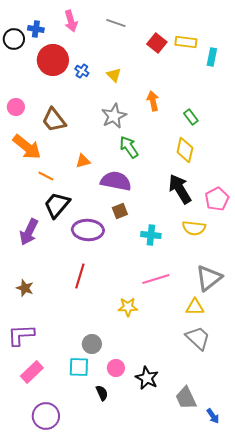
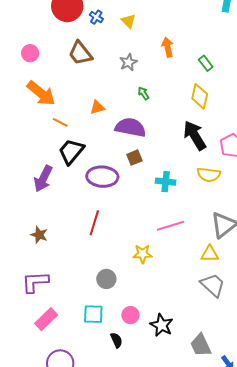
gray star: (114, 116) -> (128, 62), size x0.7
brown trapezoid: (54, 120) -> (80, 53), moved
green arrow: (129, 147) -> (143, 93), size x0.6
gray circle: (92, 344) -> (106, 279), moved

